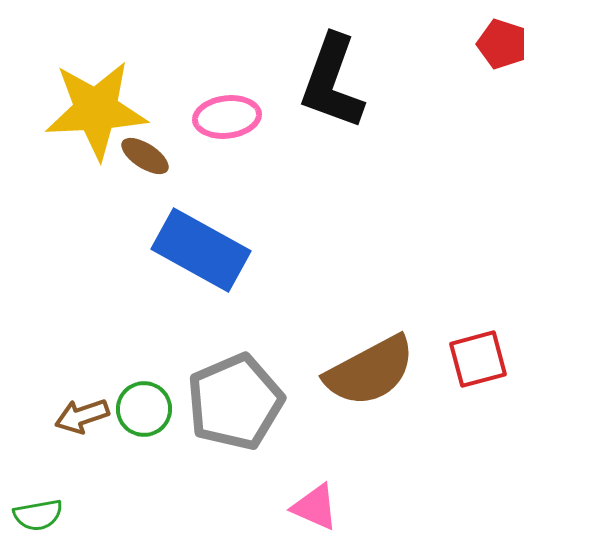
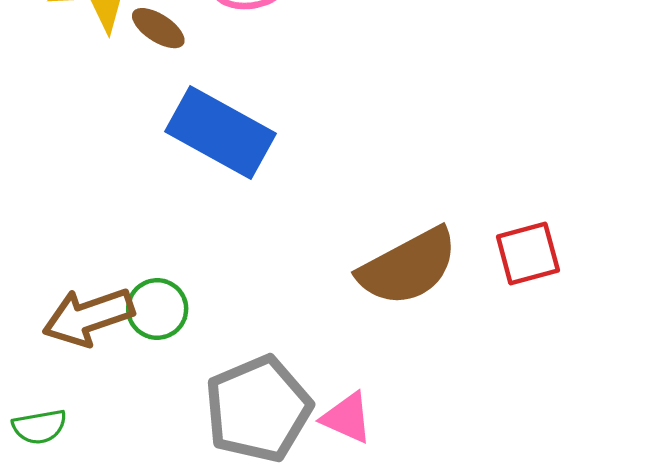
gray pentagon: (235, 402) -> (258, 409), moved
brown arrow: (82, 416) -> (88, 317), size x1.5

